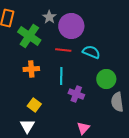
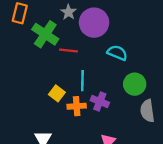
red line: (63, 50) -> (68, 50), moved
orange cross: (31, 69) -> (77, 106), moved
yellow square: (34, 105) -> (57, 93), moved

